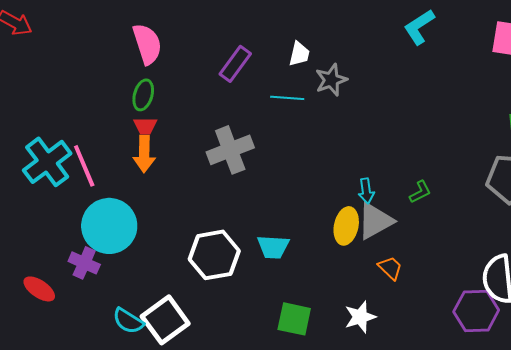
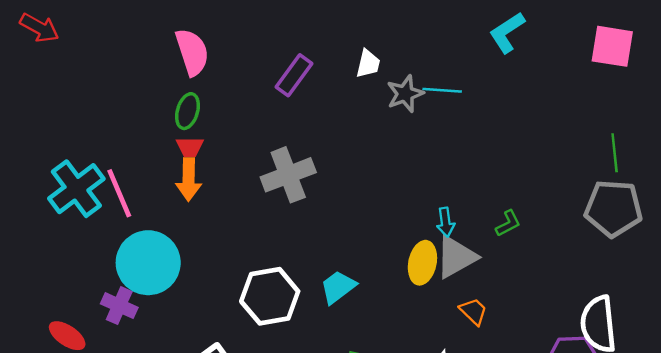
cyan line: (287, 98) -> (442, 90), moved
cyan trapezoid: (273, 247) -> (338, 287), turned 140

